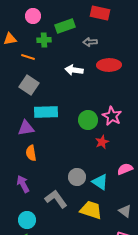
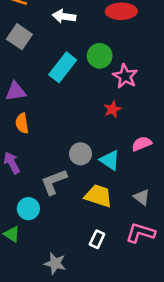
white arrow: (74, 70) -> (64, 16), moved
cyan rectangle: (46, 112) -> (63, 67), moved, turned -50
green circle: (88, 120) -> (100, 56), moved
gray L-shape: (56, 199) -> (54, 182), turned -75
cyan circle: (27, 220) -> (28, 209), moved

